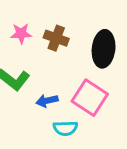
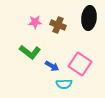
black ellipse: (104, 49) -> (89, 18), moved
blue arrow: (47, 101) -> (52, 66), turned -136

